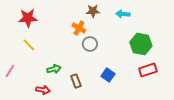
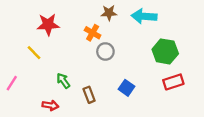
cyan arrow: (123, 14) -> (144, 16), size x1.5
red star: (28, 18) -> (48, 25), moved
green arrow: (54, 69) -> (63, 81), turned -112

